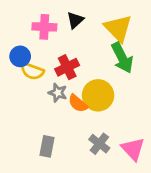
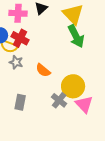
red cross: (67, 67) -> (20, 38), moved, turned -36
gray star: (58, 93) -> (16, 62), moved
yellow circle: (98, 95) -> (73, 86), moved

